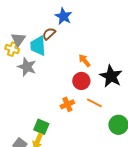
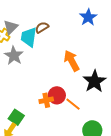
blue star: (63, 16) -> (88, 17), moved
orange arrow: (85, 61) -> (72, 61), size x1.5
red circle: (81, 81) -> (57, 95), moved

